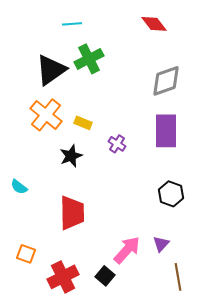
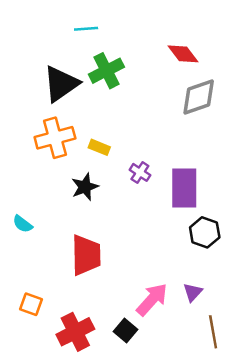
red diamond: (154, 24) -> (183, 54), moved
orange cross: (46, 115) -> (55, 138), turned 36
purple rectangle: (166, 131) -> (184, 188), moved

